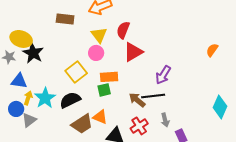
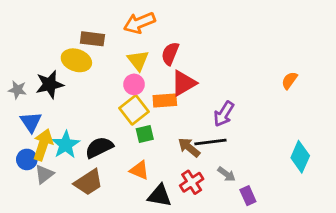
yellow ellipse: (21, 39) -> (76, 60), moved
black star: (33, 53) -> (50, 84), turned 30
yellow square: (76, 72) -> (134, 110), moved
orange rectangle: (109, 77) -> (165, 100), moved
blue triangle: (19, 81) -> (31, 122), turned 48
yellow arrow: (28, 98) -> (43, 145), size x1.6
gray arrow: (165, 120) -> (226, 174), turned -40
brown trapezoid: (82, 124) -> (88, 182), moved

